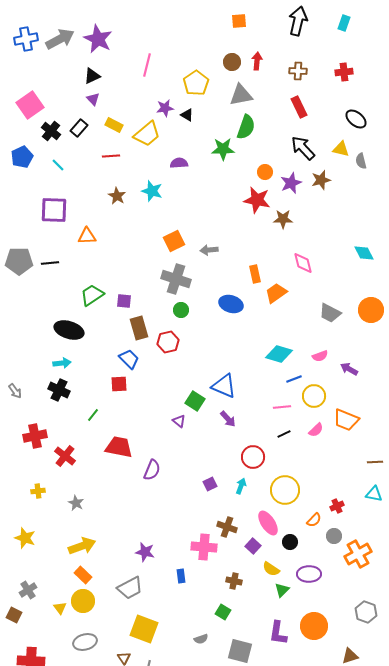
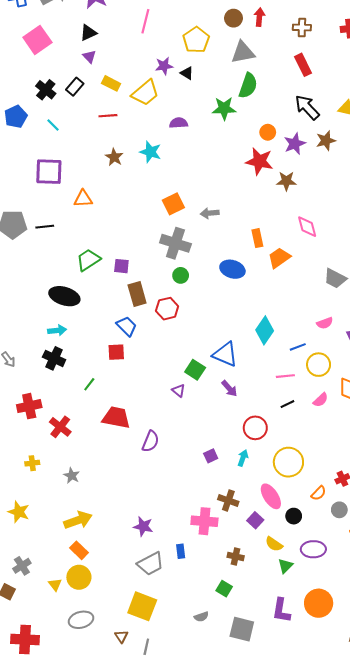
pink square: (30, 105) -> (37, 40), moved
cyan diamond: (279, 354) -> (265, 330), moved, turned -72
gray trapezoid: (130, 588) -> (151, 564), moved

